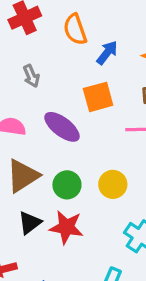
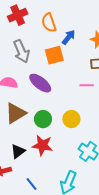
gray arrow: (31, 76) -> (21, 51), size x1.6
orange square: (98, 97) -> (54, 55), moved
black triangle: (30, 223) -> (18, 151), moved

